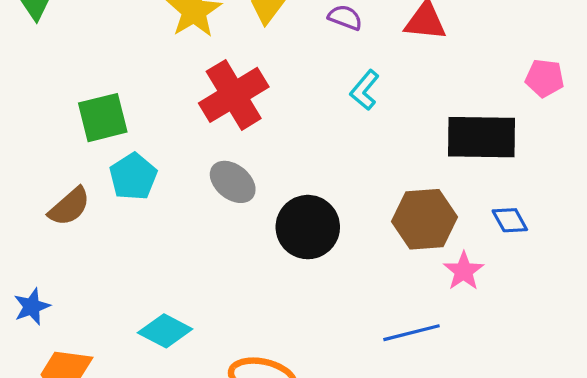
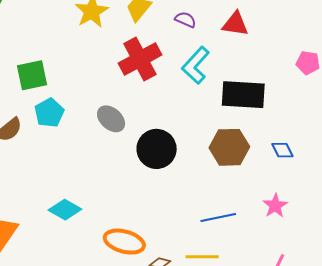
cyan L-shape: (365, 90) -> (196, 65), size x1.5
red cross: (234, 95) -> (140, 59), moved
black rectangle: (482, 137) -> (243, 95), moved
pink star: (464, 271) -> (275, 206), moved

